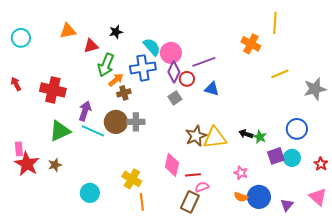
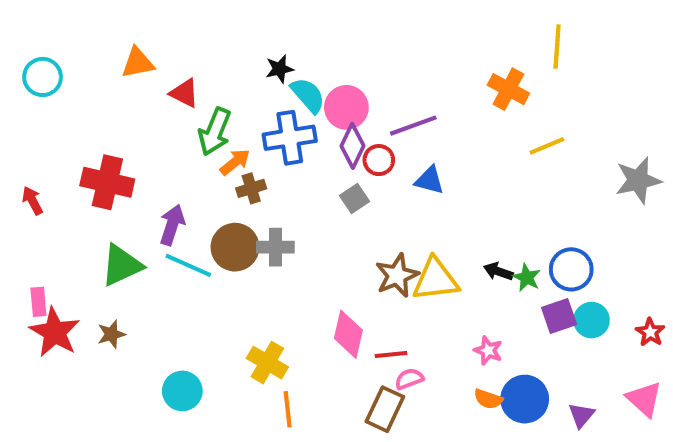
black star: (116, 32) -> (280, 69), moved
red triangle: (91, 46) -> (184, 93), turned 42
yellow line: (280, 74) -> (547, 146), moved
red arrow: (16, 84) -> (32, 201), moved
blue circle: (297, 129) -> (571, 269), moved

